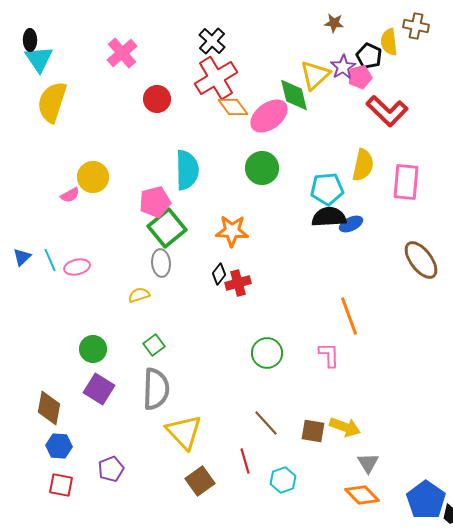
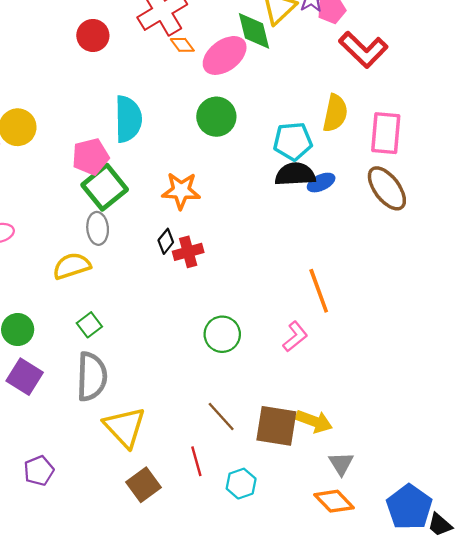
orange diamond: (233, 107) -> (182, 45), size x0.7
brown ellipse: (421, 260) -> (387, 188), moved
yellow semicircle: (139, 295) -> (72, 266), size x1.5
pink L-shape: (329, 355) -> (295, 337), turned 52
brown square: (313, 431) -> (276, 426), size x1.5

